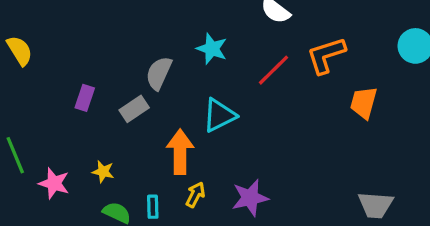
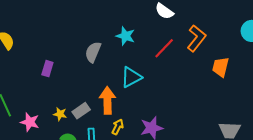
orange L-shape: (326, 55) -> (196, 38), turned 148
gray rectangle: (134, 109) -> (81, 111), moved

